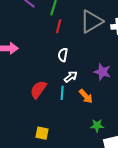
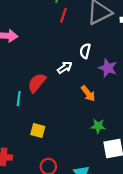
white semicircle: (63, 55) -> (85, 51), moved
white arrow: (71, 77) -> (65, 67), moved
cyan line: (62, 93) -> (19, 99), moved

